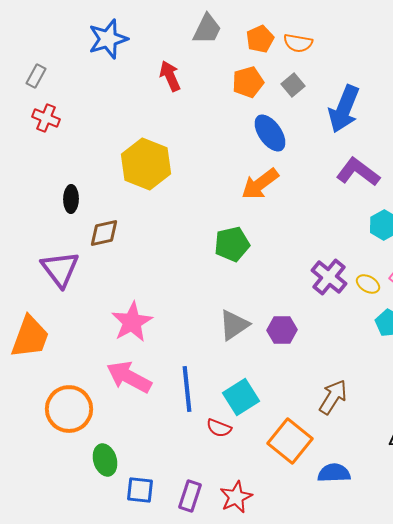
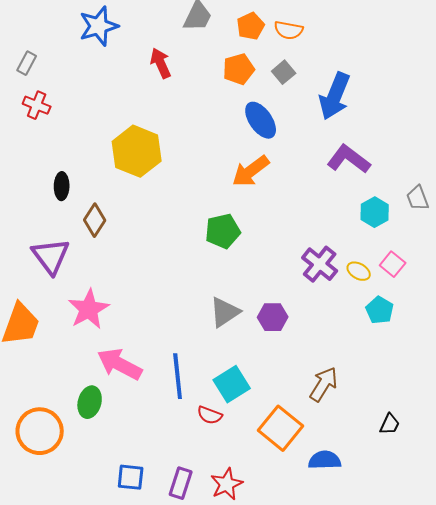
brown diamond: (104, 233) -> (95, 220), turned -44
pink star: (132, 322) -> (89, 309), moved
orange circle: (69, 409) -> (40, 431), moved
green ellipse: (105, 460) -> (90, 402), moved, turned 32

